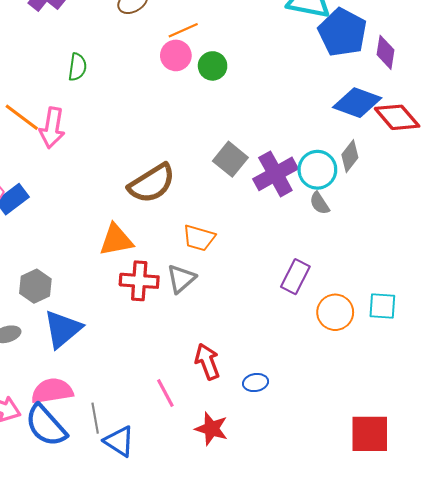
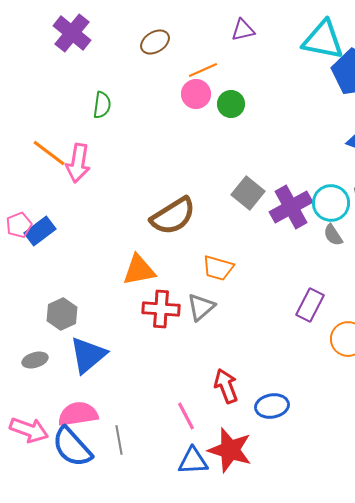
blue ellipse: (256, 383) -> (272, 406), size x1.4
red star: (211, 429) -> (230, 450), size x1.4
blue triangle: (119, 441) -> (193, 461), moved, turned -36

